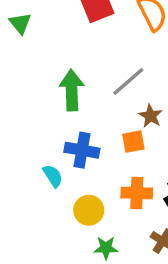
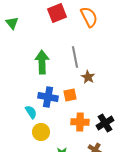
gray line: (128, 82) -> (75, 57), turned -60
orange square: (133, 142) -> (70, 95), moved
yellow circle: (89, 210) -> (41, 132), moved

